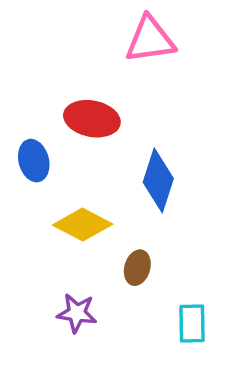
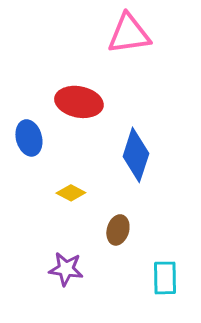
yellow diamond: (83, 225) -> (71, 193), size x0.6

